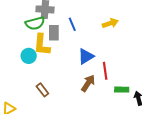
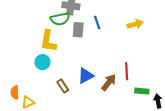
yellow L-shape: (42, 45) -> (48, 41), moved
cyan circle: (29, 56) -> (43, 62), moved
blue triangle: (86, 56) -> (86, 76), moved

